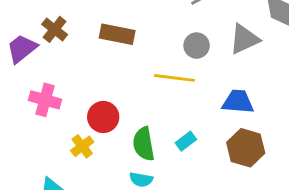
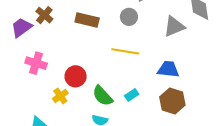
gray circle: (197, 46) -> (129, 17), moved
green semicircle: (144, 144) -> (103, 96), turned -35

